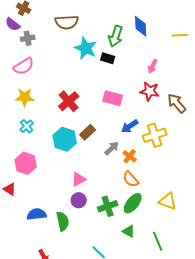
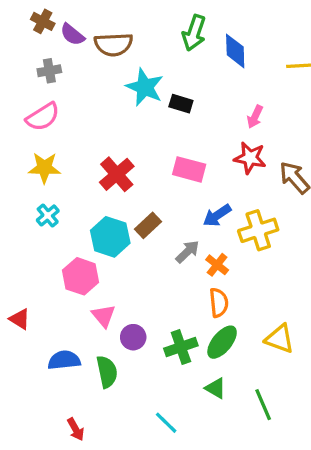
purple semicircle: (13, 24) -> (72, 35), moved
green arrow: (116, 36) -> (194, 33), moved
pink hexagon: (26, 163) -> (81, 276), moved
pink triangle: (79, 179) -> (104, 316), moved, turned -42
orange semicircle: (131, 179) -> (219, 303), turned -144

